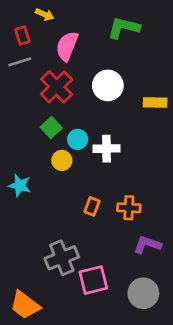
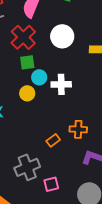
green square: (51, 128) -> (27, 62), moved, turned 35
orange rectangle: (92, 206) -> (53, 140), moved, turned 32
pink square: (93, 280) -> (51, 184), size x0.7

